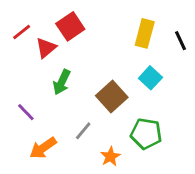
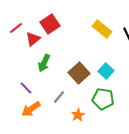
yellow rectangle: (145, 33) -> (102, 29), turned -66
cyan square: (150, 78) -> (106, 71), moved
purple line: (26, 112) -> (26, 88), moved

